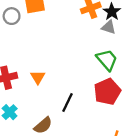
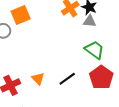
black line: (67, 102) -> (67, 79), moved, turned 42

